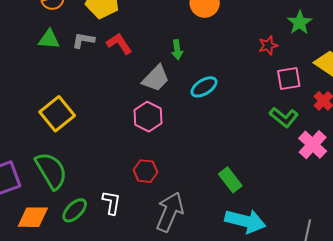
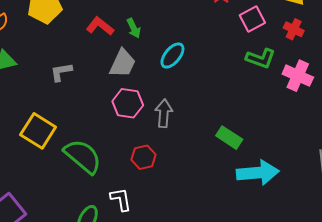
gray L-shape: (83, 40) -> (61, 72), moved
red L-shape: (119, 44) -> (100, 26), moved
green semicircle: (51, 171) -> (83, 156), moved
gray arrow: (170, 212) -> (164, 113), moved, size x0.7

